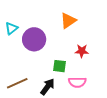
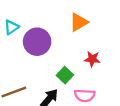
green square: (59, 66) -> (65, 75), turned 32

